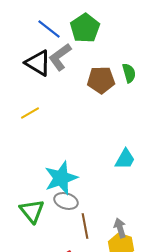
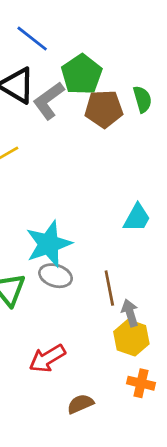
green pentagon: (85, 28) -> (82, 74), moved
gray L-shape: (60, 57) -> (49, 101), moved
brown line: (85, 226) -> (109, 288), moved

